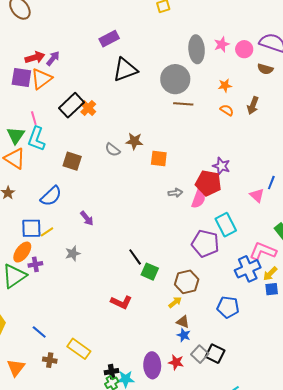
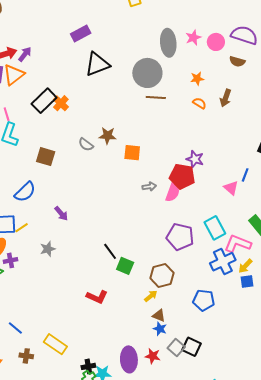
cyan rectangle: (226, 225) -> (215, 228), moved

